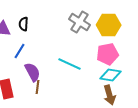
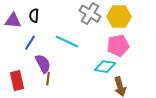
cyan line: (70, 64) -> (67, 42), moved
cyan diamond: (111, 75) -> (105, 67), moved

